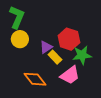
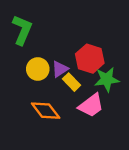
yellow circle: (20, 39) -> (38, 69), moved

